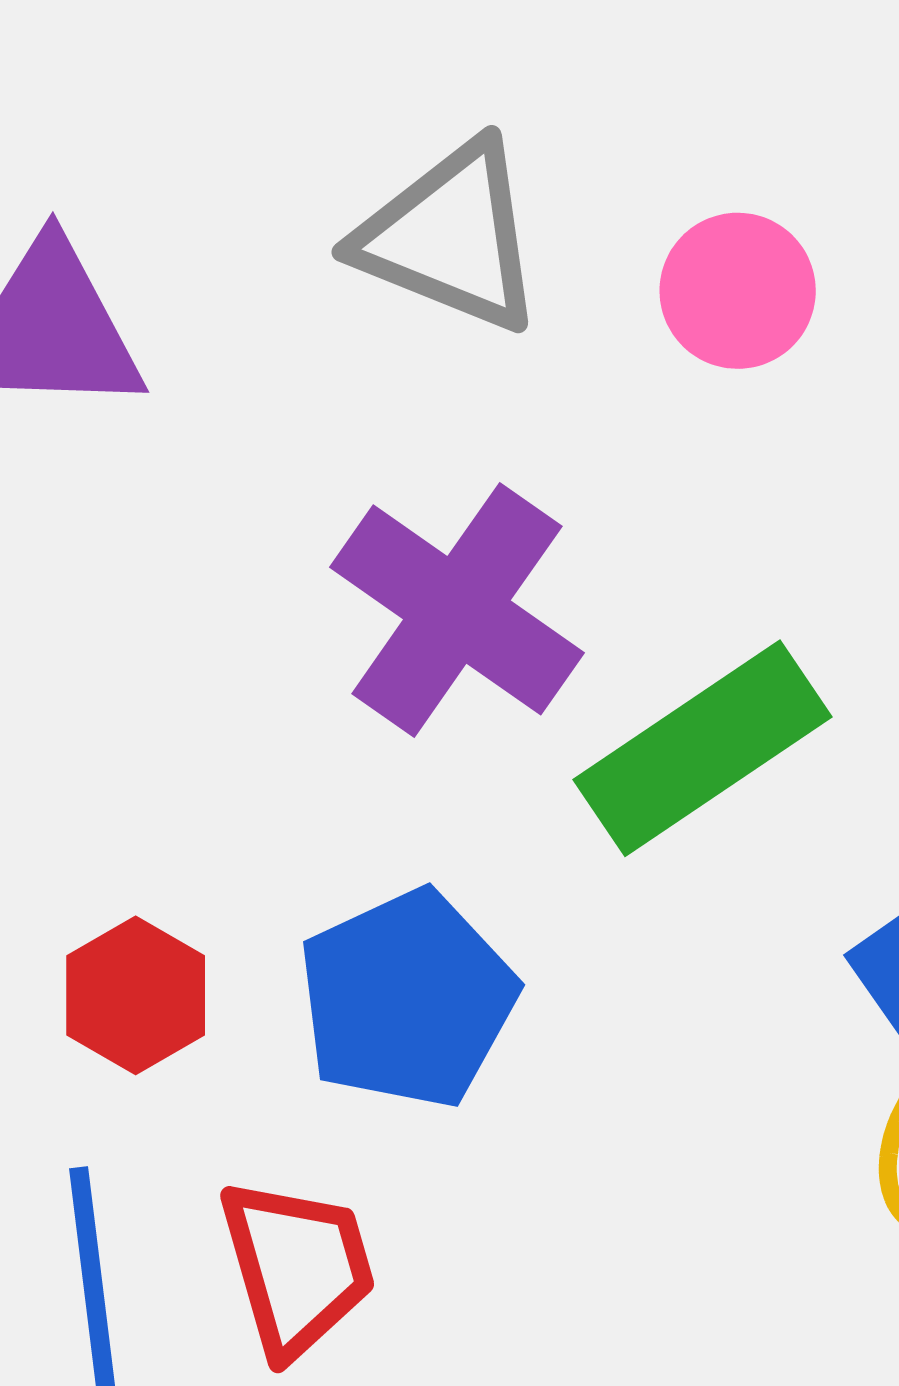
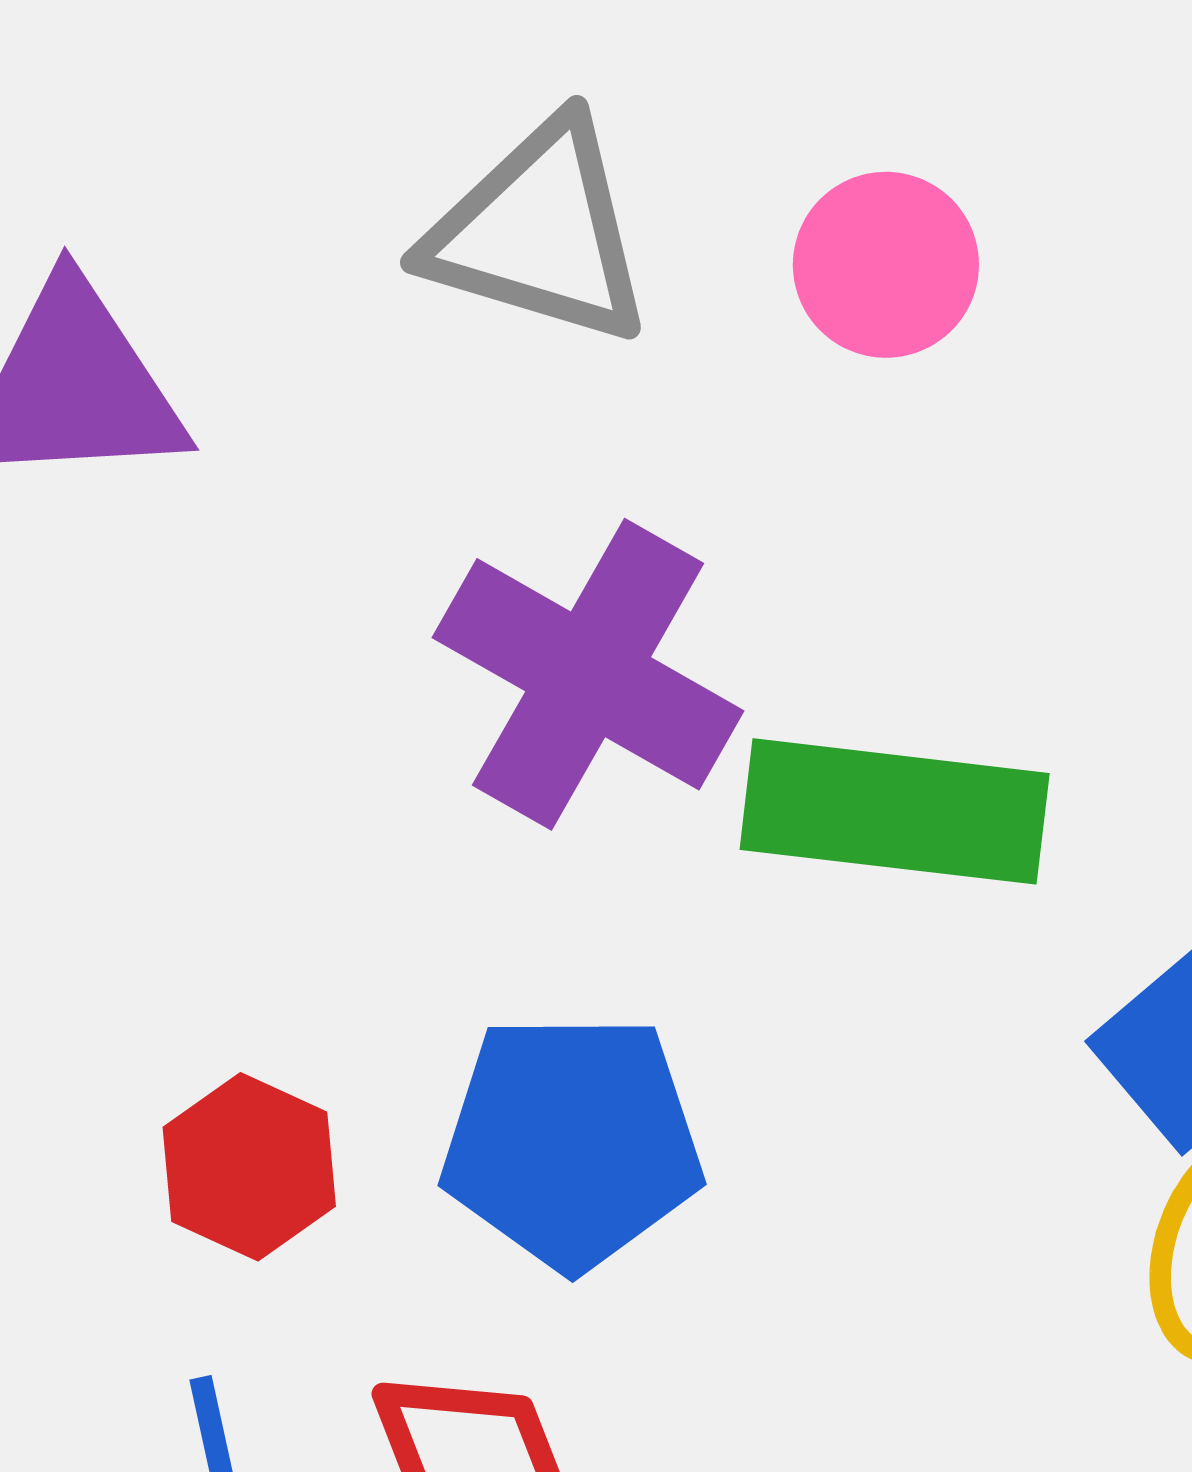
green rectangle: (703, 748) -> (895, 811), turned 46
blue pentagon: (407, 999) -> (572, 1141), turned 30

